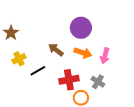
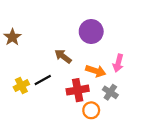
orange arrow: (83, 53) -> (96, 71), moved
yellow cross: (19, 59) -> (21, 86), moved

